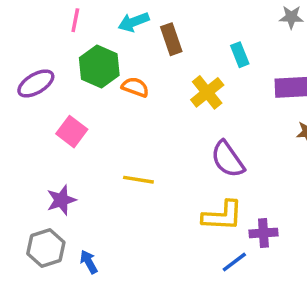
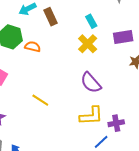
yellow cross: (207, 92) -> (88, 44), moved
yellow line: (138, 180) -> (40, 100), turned 30

